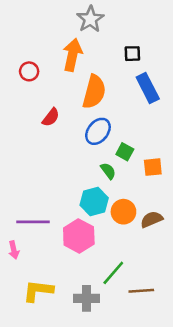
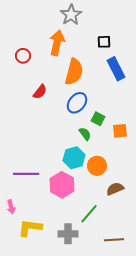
brown semicircle: (152, 219) -> (115, 189), moved
pink arrow: (14, 250) -> (11, 207), moved
brown line: (141, 291) -> (114, 240), moved

